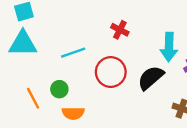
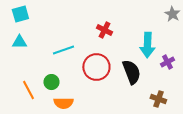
cyan triangle: (23, 43) -> (19, 42), size x0.6
black semicircle: (151, 78) -> (131, 72), turned 110

